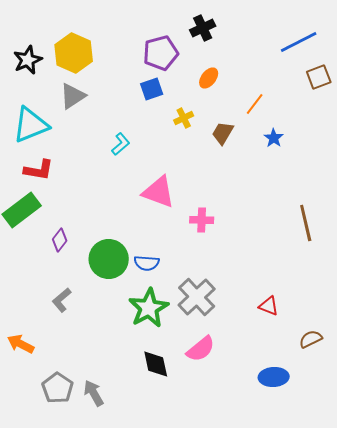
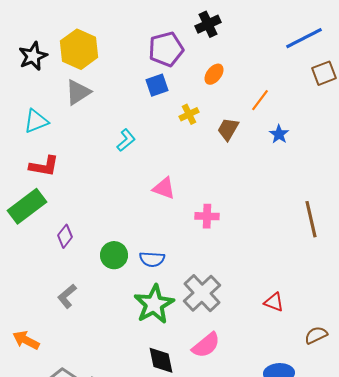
cyan triangle: (31, 125) -> (36, 121), size x0.7
pink triangle: (159, 192) -> (164, 188), size x0.7
green circle: (109, 259) -> (114, 255), size x0.7

